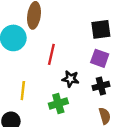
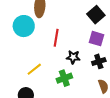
black square: (101, 29) -> (96, 15), turned -30
yellow line: (23, 91) -> (34, 69), turned 49

